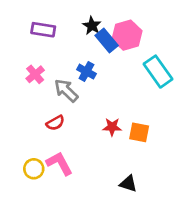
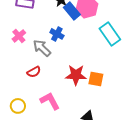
red star: (112, 127) -> (76, 75), size x1.5
pink L-shape: (59, 163) -> (50, 101), moved

